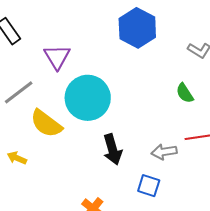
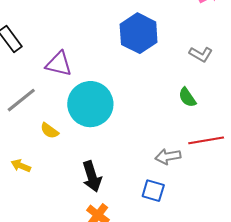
purple triangle: (57, 57) -> (59, 64), turned -44
yellow semicircle: (46, 124) -> (50, 131), size x0.6
black arrow: (113, 149) -> (92, 177), moved

